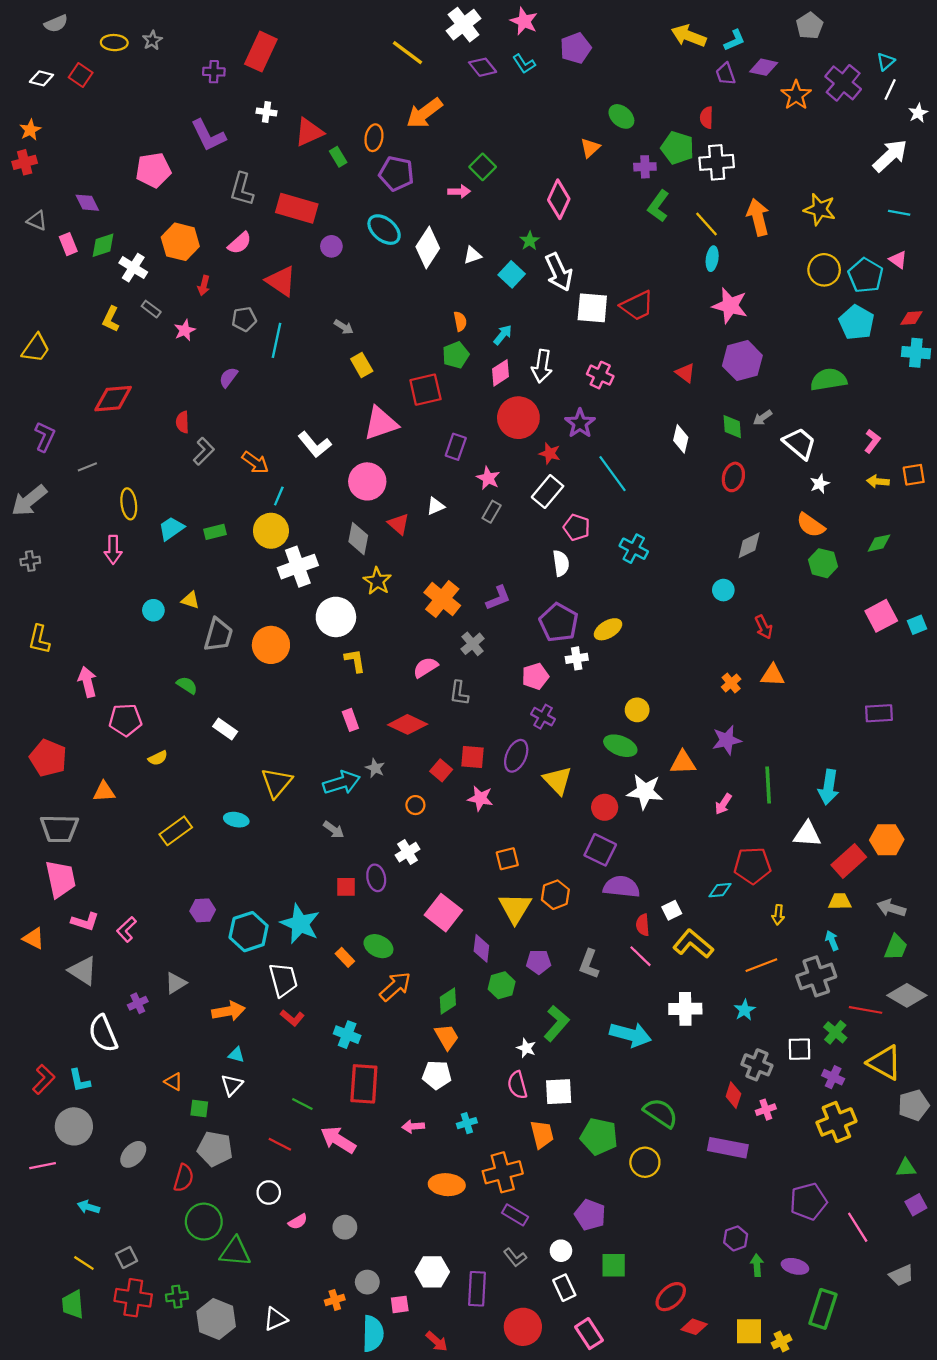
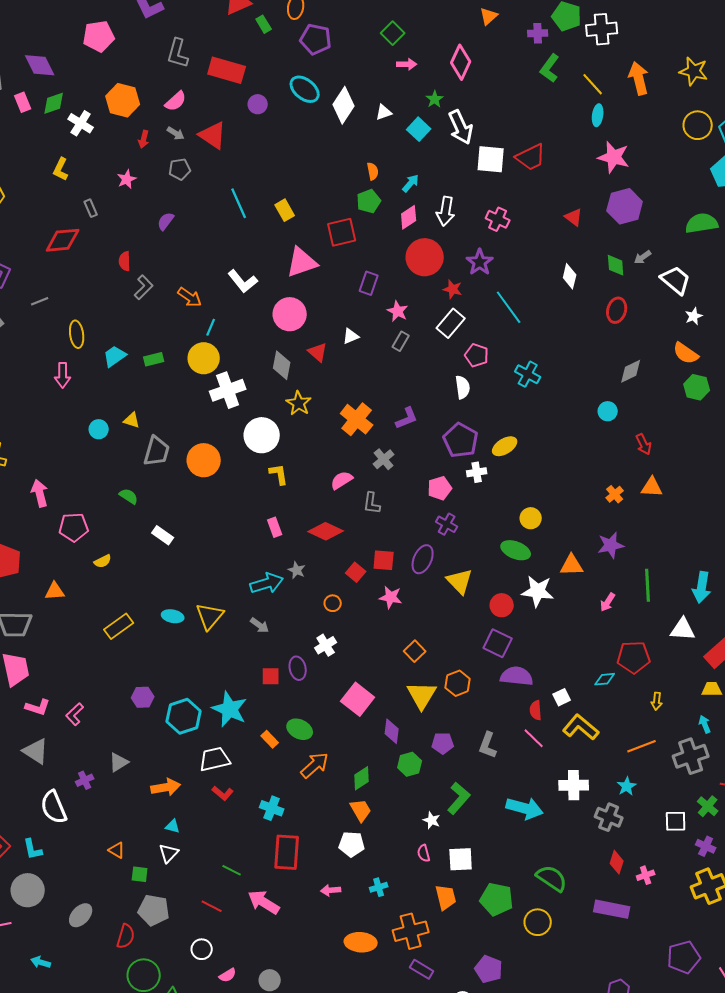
pink arrow: (459, 191) -> (407, 64), moved
purple diamond: (87, 203) -> (40, 65), size x1.4
gray rectangle: (151, 309) -> (91, 208), moved, turned 30
gray arrow: (344, 327) -> (176, 133), moved
cyan line: (277, 340) -> (239, 203), moved, turned -36
yellow triangle: (277, 783) -> (210, 616), moved
orange square: (507, 859) -> (415, 651), turned -30
white trapezoid: (283, 980) -> (215, 759), turned -88
gray cross: (757, 1065) -> (609, 817), moved
pink semicircle: (517, 1085) -> (424, 853), size x0.7

